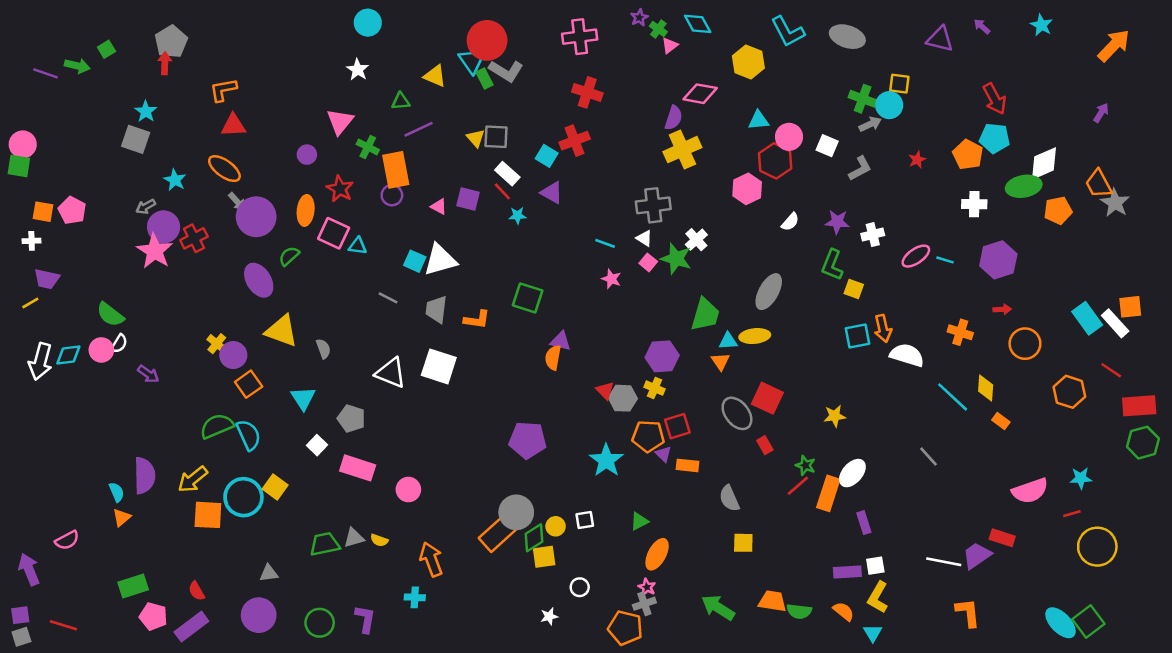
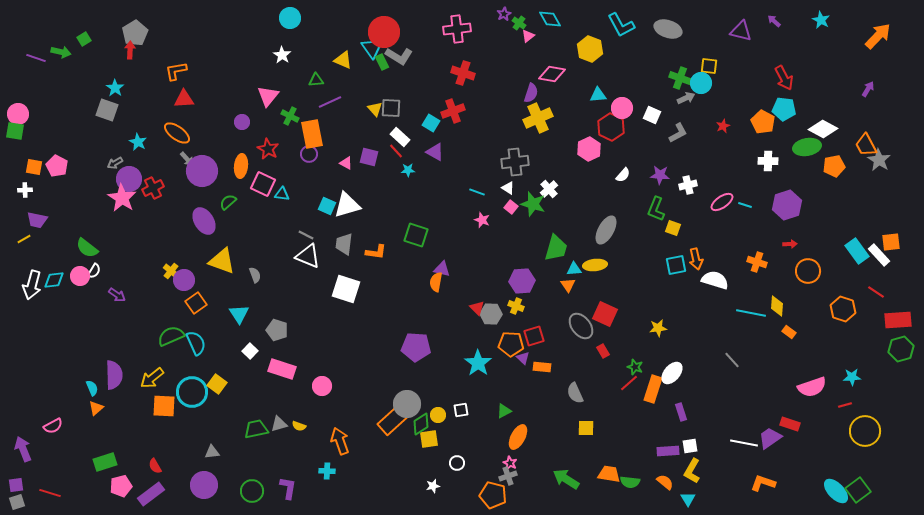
white diamond: (1044, 163) -> (823, 129), turned 52
white triangle: (391, 373) -> (308, 256), moved
cyan line: (953, 397) -> (751, 313), turned -32
orange L-shape: (968, 613) -> (763, 483), turned -65
pink pentagon: (153, 616) -> (121, 486), turned -30

